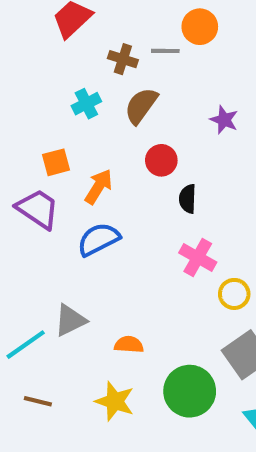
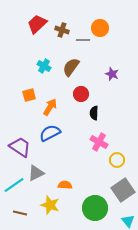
brown cross: (123, 59) -> (62, 30), moved
cyan cross: (86, 104) -> (44, 66), turned -32
purple trapezoid: (38, 209) -> (20, 147), moved
yellow star: (115, 401) -> (50, 205), moved

